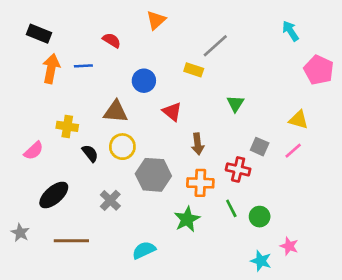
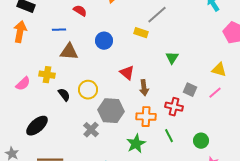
orange arrow: (51, 69) -> (20, 32), moved
brown triangle: (116, 112) -> (69, 52), moved
red triangle: (172, 112) -> (127, 73), moved
pink semicircle: (34, 151) -> (23, 84), moved
gray cross: (110, 200) -> (91, 130), moved
green circle: (260, 217) -> (201, 141), moved

